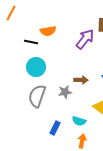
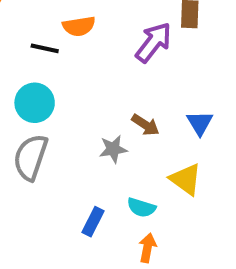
cyan circle: (36, 67) -> (35, 103), moved
brown arrow: (81, 80) -> (145, 125), turned 32
gray semicircle: (37, 96) -> (31, 157), moved

